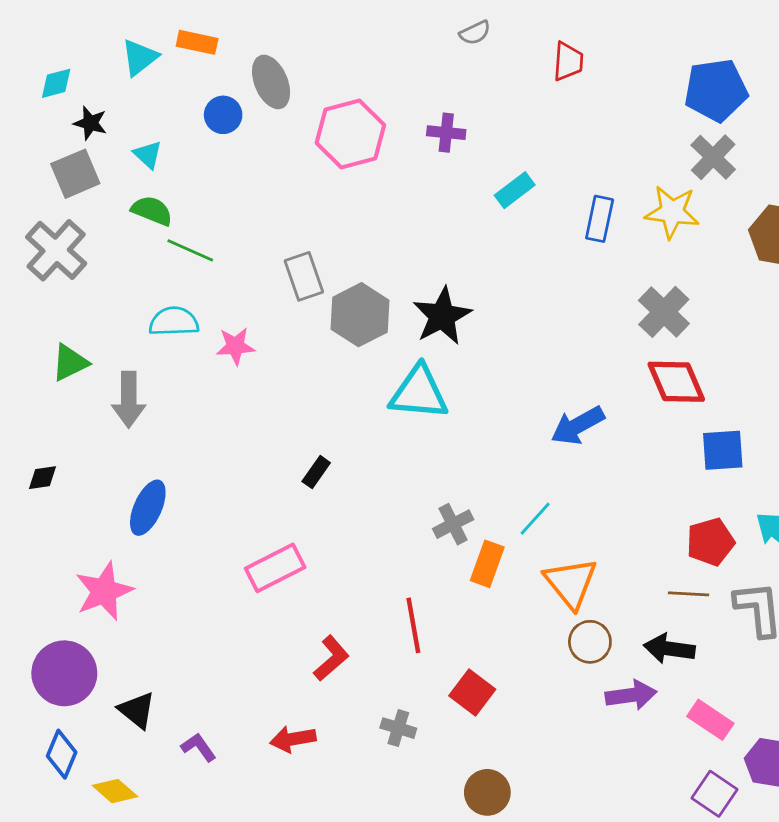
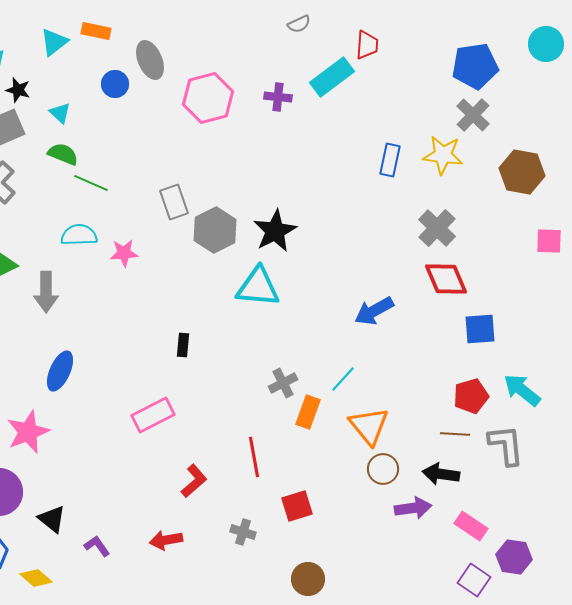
cyan rectangle: (515, 190) -> (332, 77), moved, size x1.5
black rectangle: (316, 472) -> (183, 345), turned -30
red square: (472, 692) -> (297, 506), turned 36

